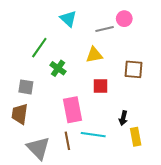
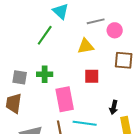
pink circle: (124, 19) -> (115, 30), moved
green line: (39, 48) -> (45, 35), moved
green cross: (58, 68) -> (45, 74), moved, turned -35

